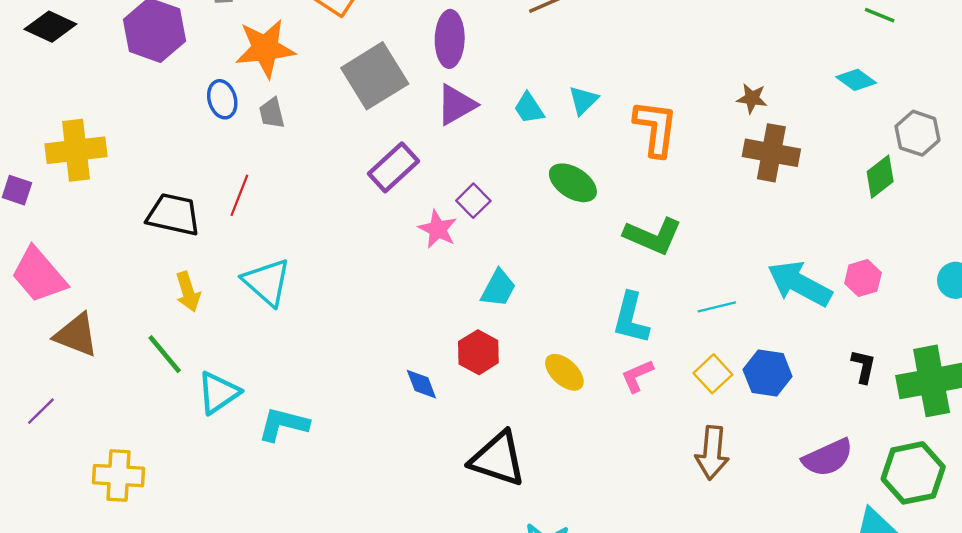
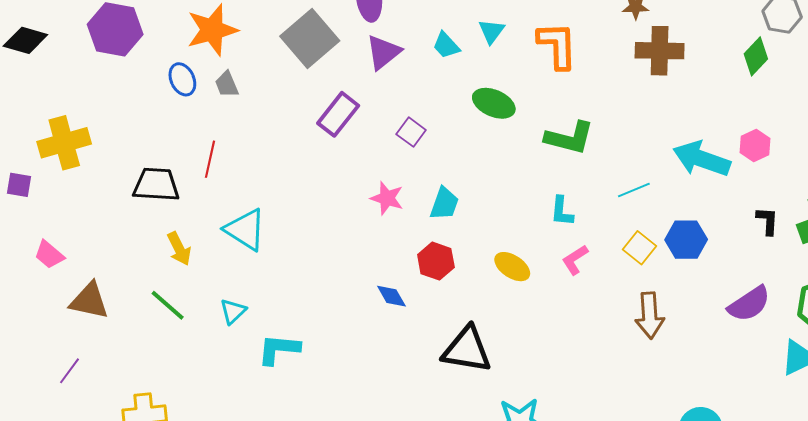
pink star: (438, 229) -> (387, 198), moved
pink trapezoid: (39, 275) -> (49, 255), size x0.6
cyan L-shape: (631, 318) -> (562, 211), size x0.7
cyan triangle: (218, 393) -> (233, 311), moved, size x0.7

